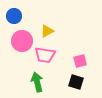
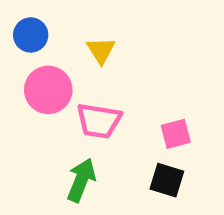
yellow triangle: (47, 31) -> (101, 50), moved, turned -32
green arrow: (37, 82) -> (81, 180), turned 36

